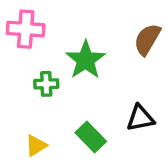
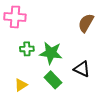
green star: (86, 60) -> (51, 53), moved, turned -30
black triangle: (140, 118) -> (82, 69), turned 36

